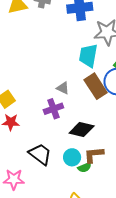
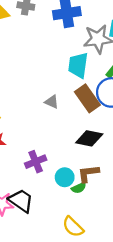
purple cross: (53, 109) -> (36, 162), moved
black diamond: (82, 129) -> (89, 138), moved
black trapezoid: (40, 154) -> (21, 201), moved

